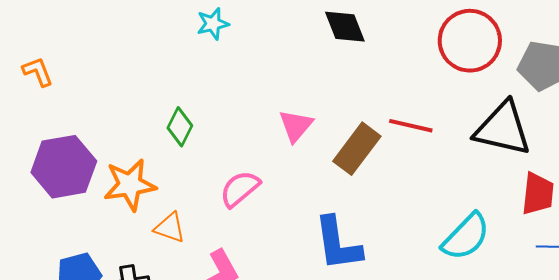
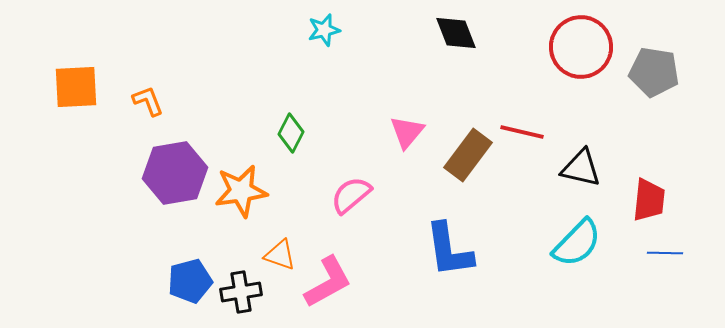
orange L-shape: (38, 72) -> (148, 101), moved
black triangle: (503, 129) -> (581, 168), moved, size x0.7
orange triangle: (170, 228) -> (280, 255), moved

